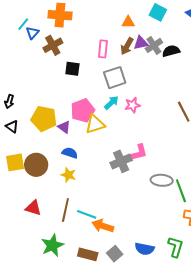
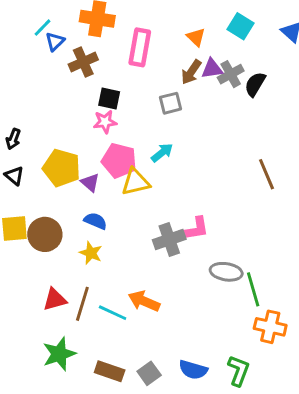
orange triangle: (128, 22) -> (196, 37), turned 40
pink rectangle: (103, 49) -> (140, 47), moved, size x1.4
black semicircle: (171, 51) -> (255, 84), turned -48
gray square: (115, 78) -> (170, 103), moved, size x0.7
pink star: (133, 105) -> (105, 122), moved
pink pentagon: (83, 110) -> (119, 161), turned 30
red triangle: (33, 208) -> (55, 299), moved, turned -36
orange arrow: (103, 226) -> (144, 301), moved

